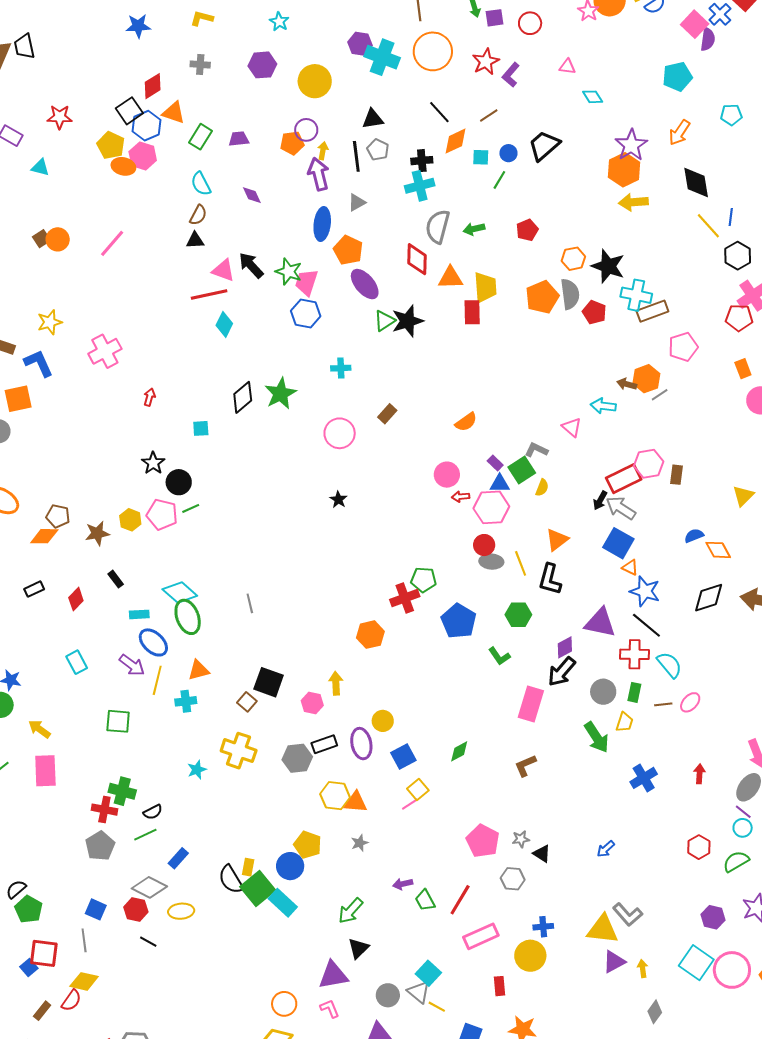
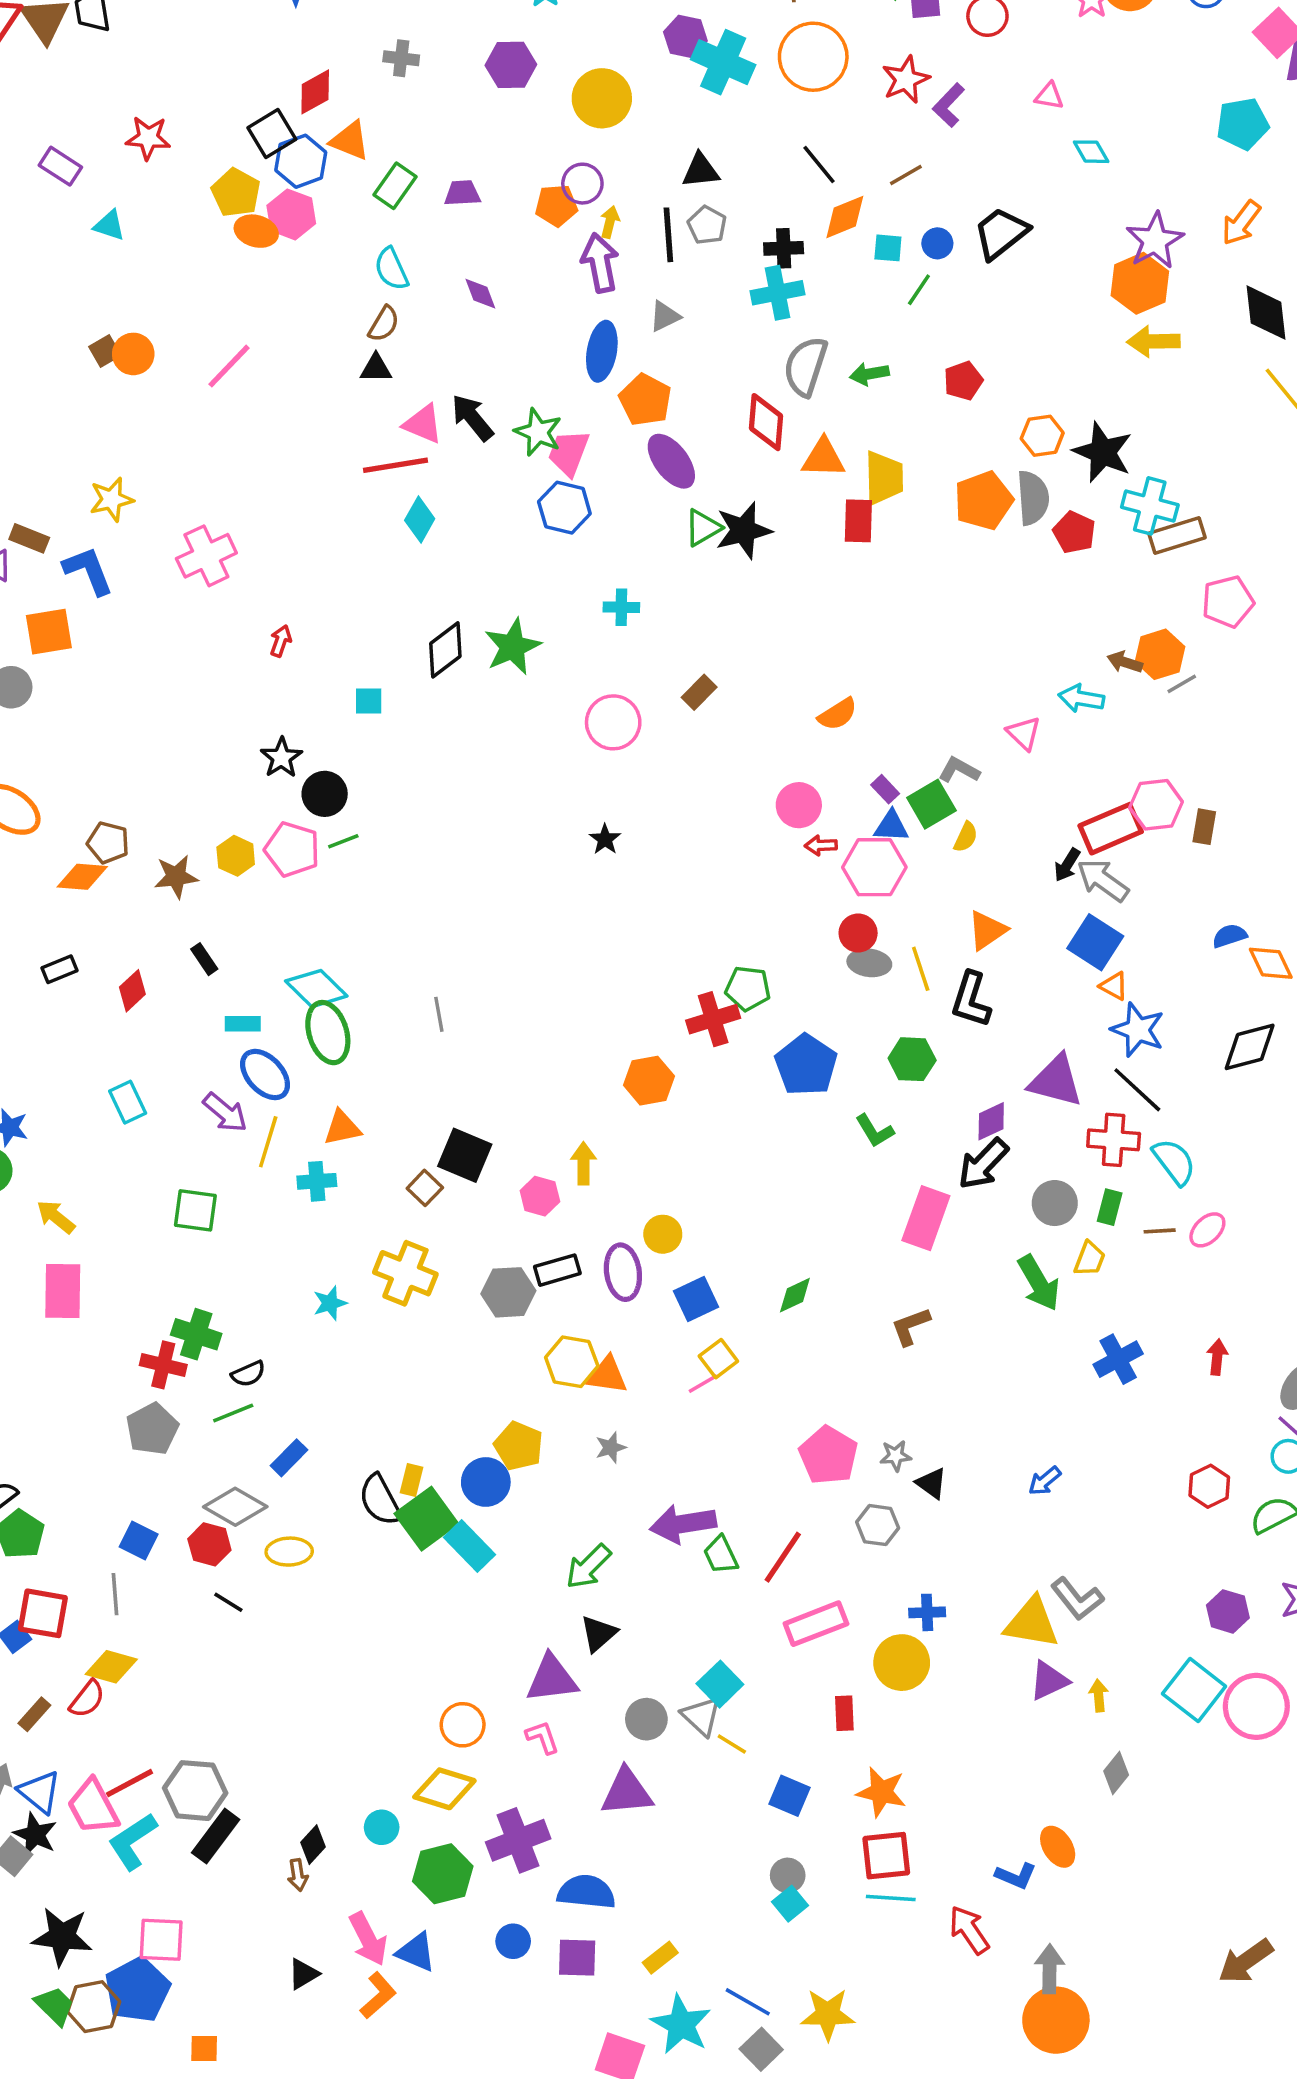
purple arrow: (403, 884) -> (683, 1524), size x1.8

